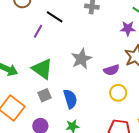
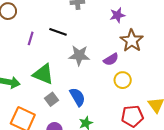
black line: (55, 17) -> (58, 32), moved
gray star: (81, 59) -> (79, 55), turned -30

